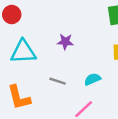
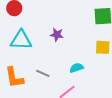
gray line: (58, 81) -> (43, 73), moved

